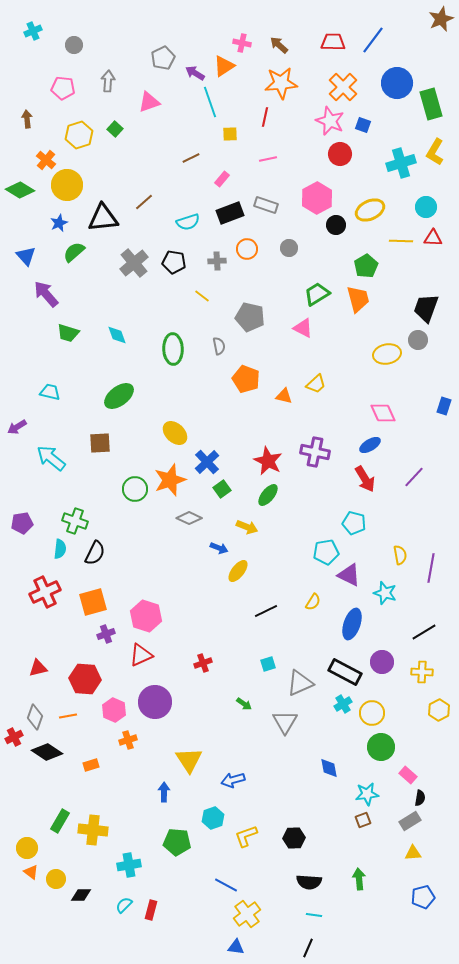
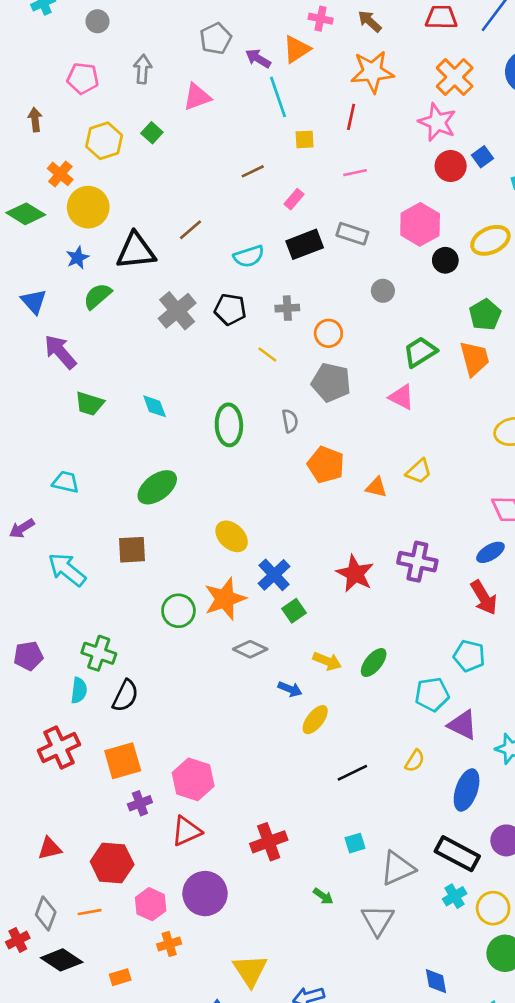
blue square: (363, 125) -> (482, 157), moved, turned 35
orange circle: (247, 249) -> (328, 333), moved
green ellipse: (268, 495) -> (374, 663), moved
red cross: (203, 663) -> (269, 842), size x1.5

